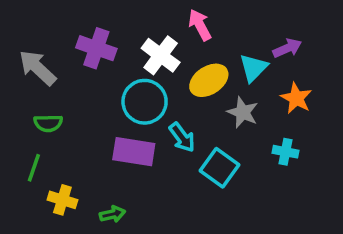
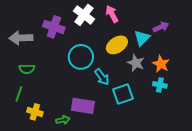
white cross: (161, 55) -> (84, 15), moved
gray arrow: (37, 68) -> (21, 38), turned -45
orange star: (296, 98) -> (161, 64), moved
purple rectangle: (134, 152) -> (83, 106), moved
cyan square: (220, 168) -> (123, 94), turned 35

